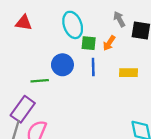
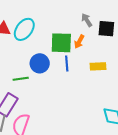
cyan ellipse: (73, 25) -> (24, 29), moved, turned 60
green square: (89, 43) -> (61, 43), size x1.6

